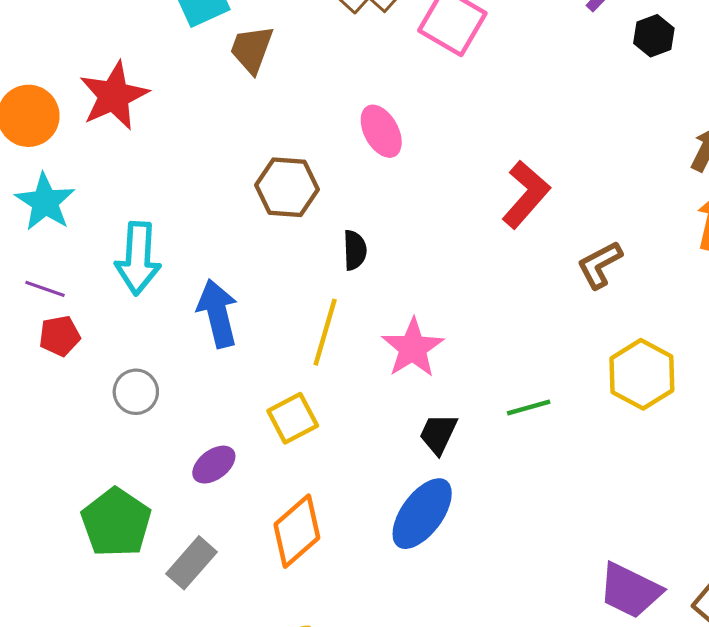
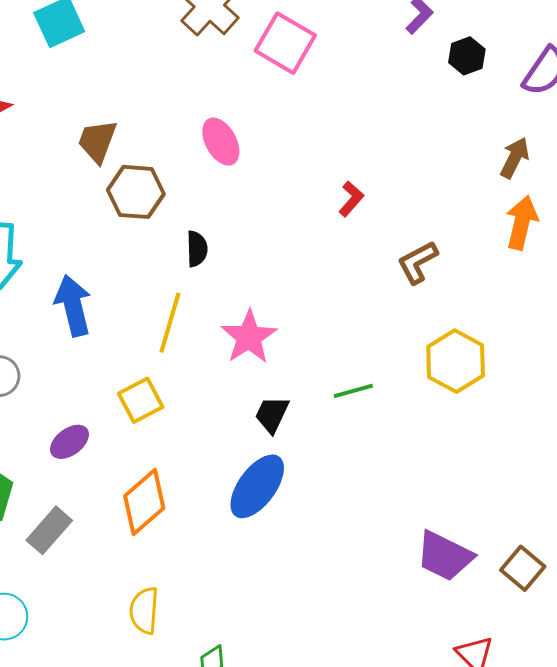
brown trapezoid: (252, 49) -> (97, 141), moved
red L-shape: (526, 194) -> (351, 199), size x0.6

